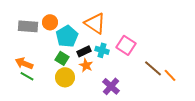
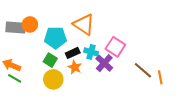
orange circle: (50, 22) -> (30, 24), moved
cyan pentagon: (67, 36) -> (55, 38), turned 30
orange line: (170, 75) -> (160, 77), turned 32
purple cross: (111, 86) -> (104, 63), moved

